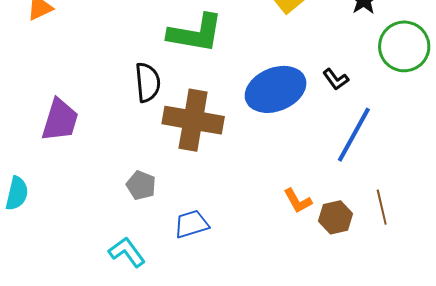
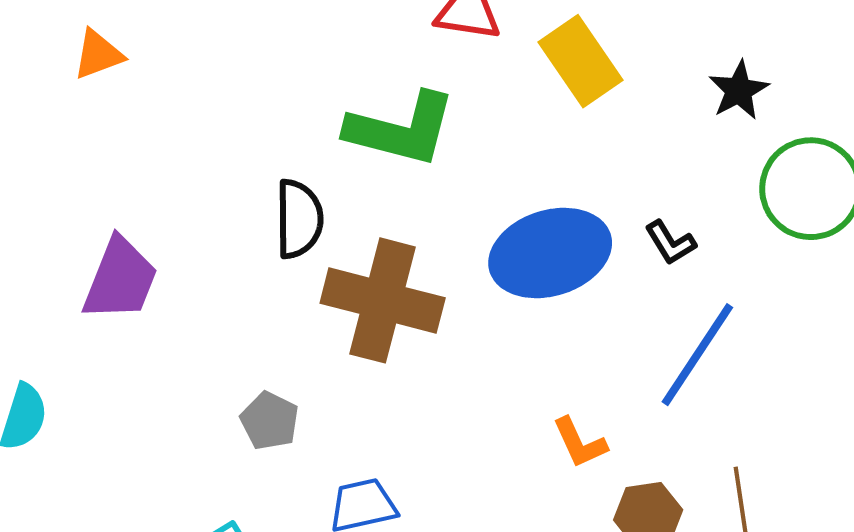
orange L-shape: (298, 201) -> (580, 443), moved

